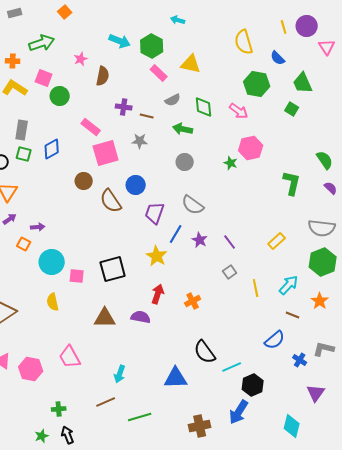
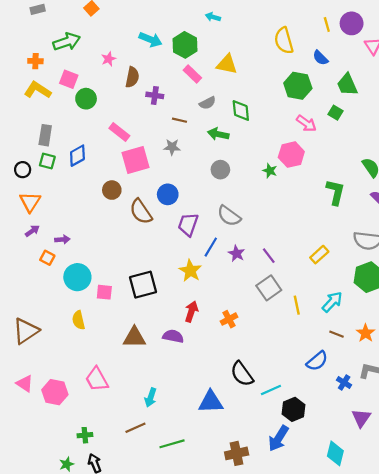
purple cross: (124, 107) -> (155, 95), moved
pink arrow: (239, 111) -> (306, 123), moved
gray square: (230, 272) -> (269, 288), size x1.6
orange star: (320, 301) -> (366, 333), moved

